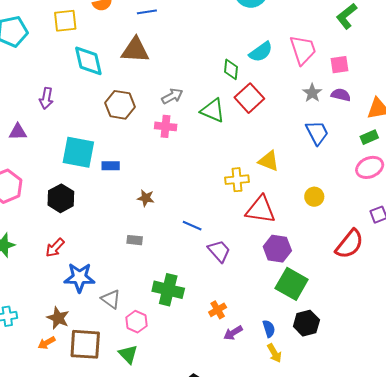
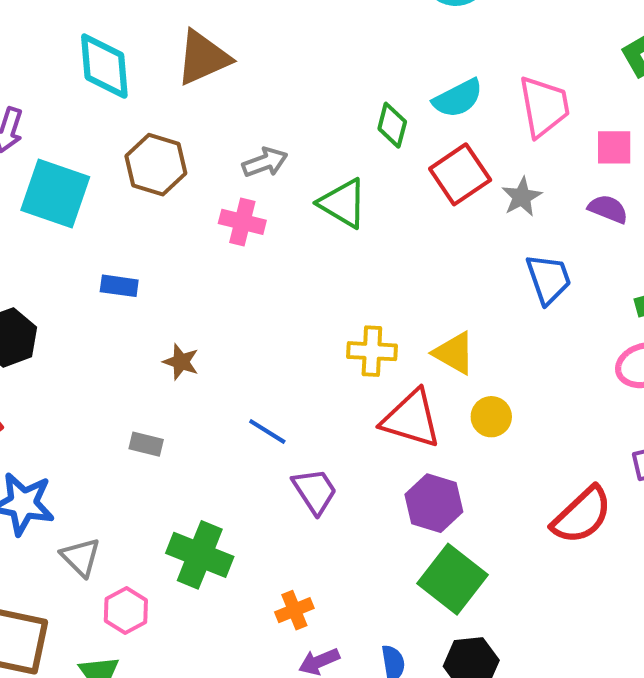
brown triangle: (135, 50) -> (203, 58), turned -36
gray star: (312, 93) -> (522, 197), moved
red square: (249, 98) -> (460, 174), moved
cyan square: (78, 152) -> (55, 194), moved
yellow triangle: (269, 161) -> (454, 353), moved
yellow circle: (314, 197) -> (491, 417), moved

